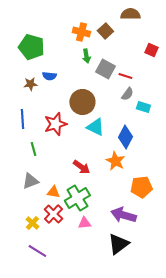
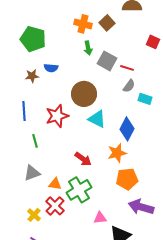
orange star: (115, 161) -> (117, 153), turned 30
orange pentagon: (141, 187) -> (127, 179), moved
purple arrow: (123, 215) -> (141, 207), moved
pink triangle: (84, 223) -> (100, 218), moved

